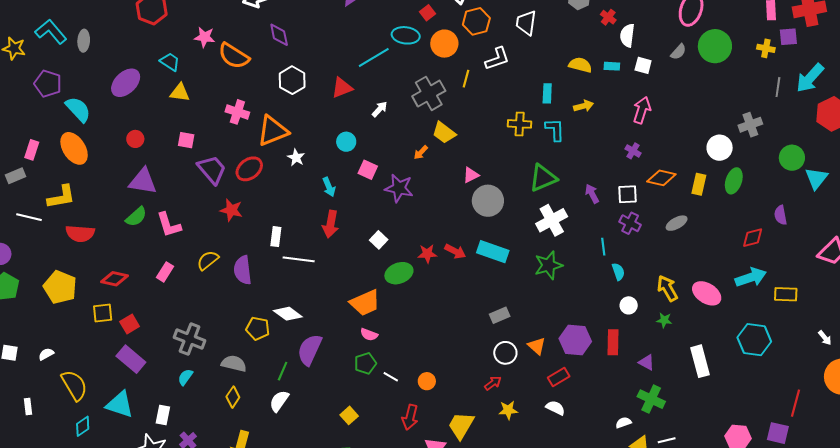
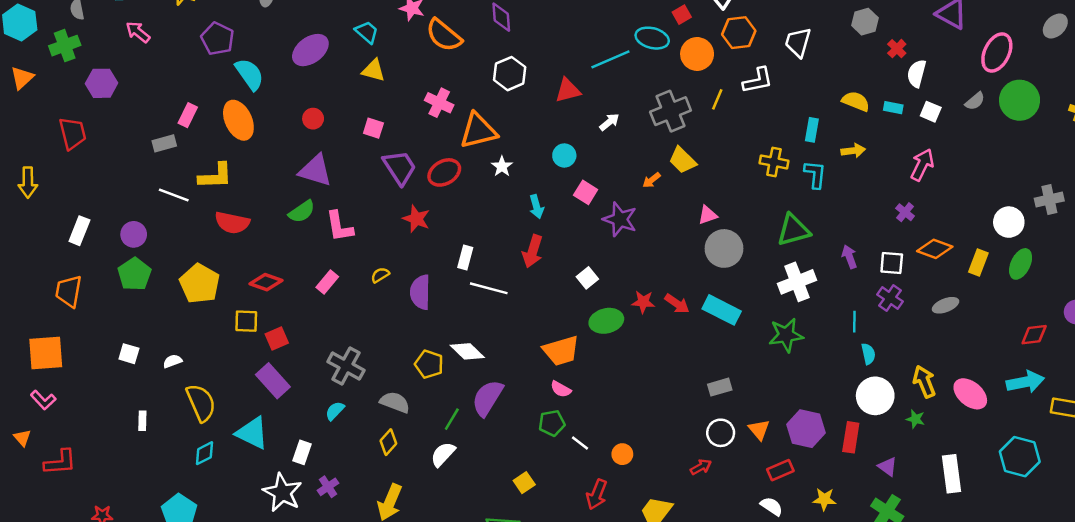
yellow semicircle: (208, 260) -> (380, 275), size x0.7
white circle: (629, 305) -> (875, 396), size x1.8
yellow star: (508, 410) -> (824, 499), moved

